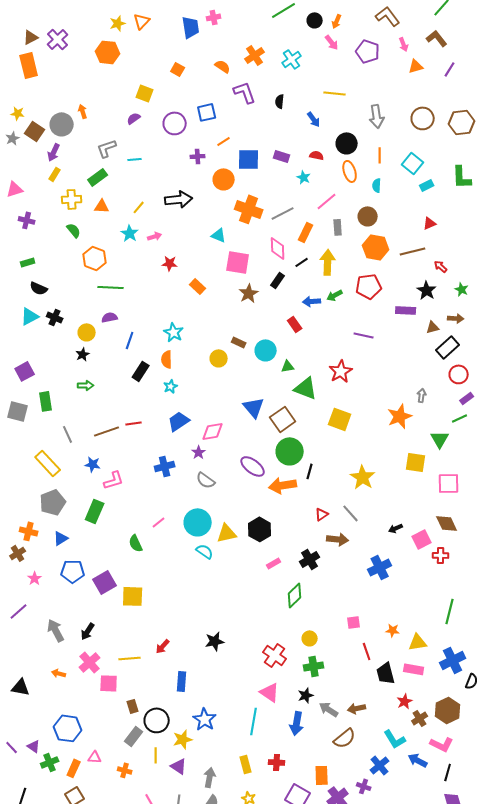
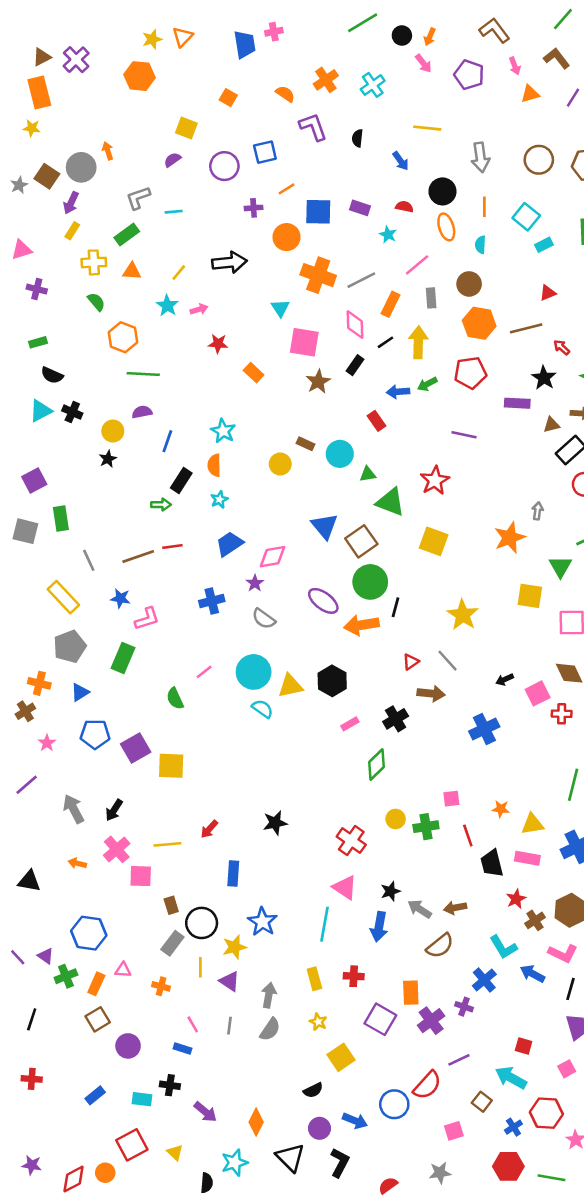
yellow star: (18, 113) -> (32, 128), moved
cyan triangle: (219, 235) -> (280, 308), turned 35
green arrow: (86, 385) -> (161, 505), moved
green cross: (314, 666) -> (426, 827), moved

